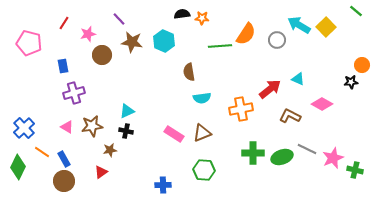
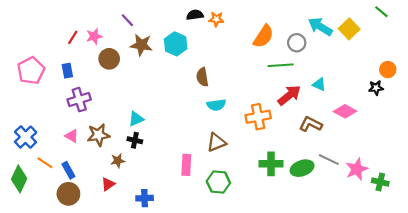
red line: (64, 23) -> (73, 37), moved
pink pentagon: (29, 43) -> (31, 71), moved, turned 30
green line: (220, 46) -> (281, 65), moved
pink rectangle: (174, 134) -> (186, 165), moved, turned 60
blue cross: (163, 185) -> (145, 198), moved

